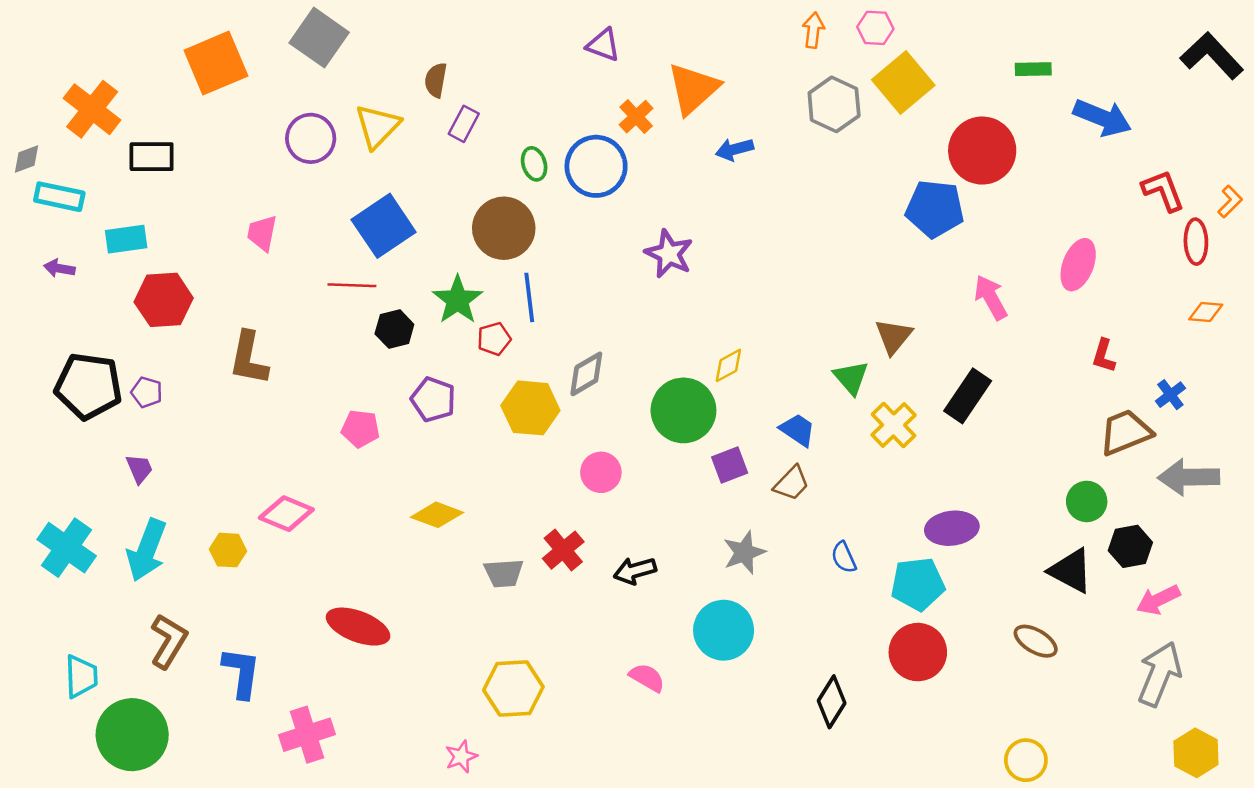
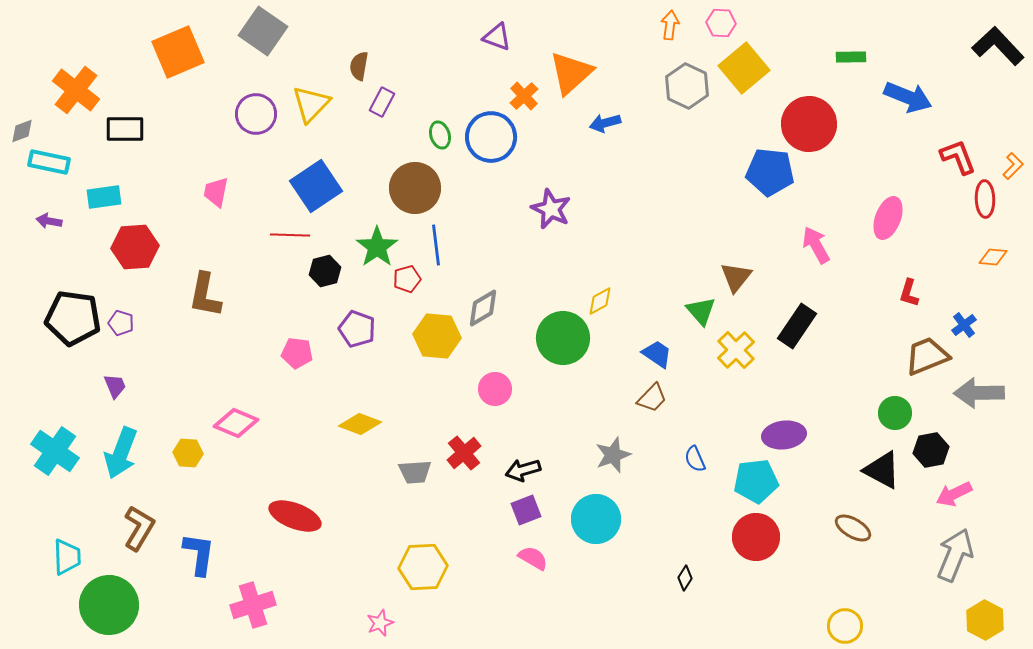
purple square: (730, 465) -> (526, 510), moved
black diamond: (832, 702) -> (685, 578), size x0.6

